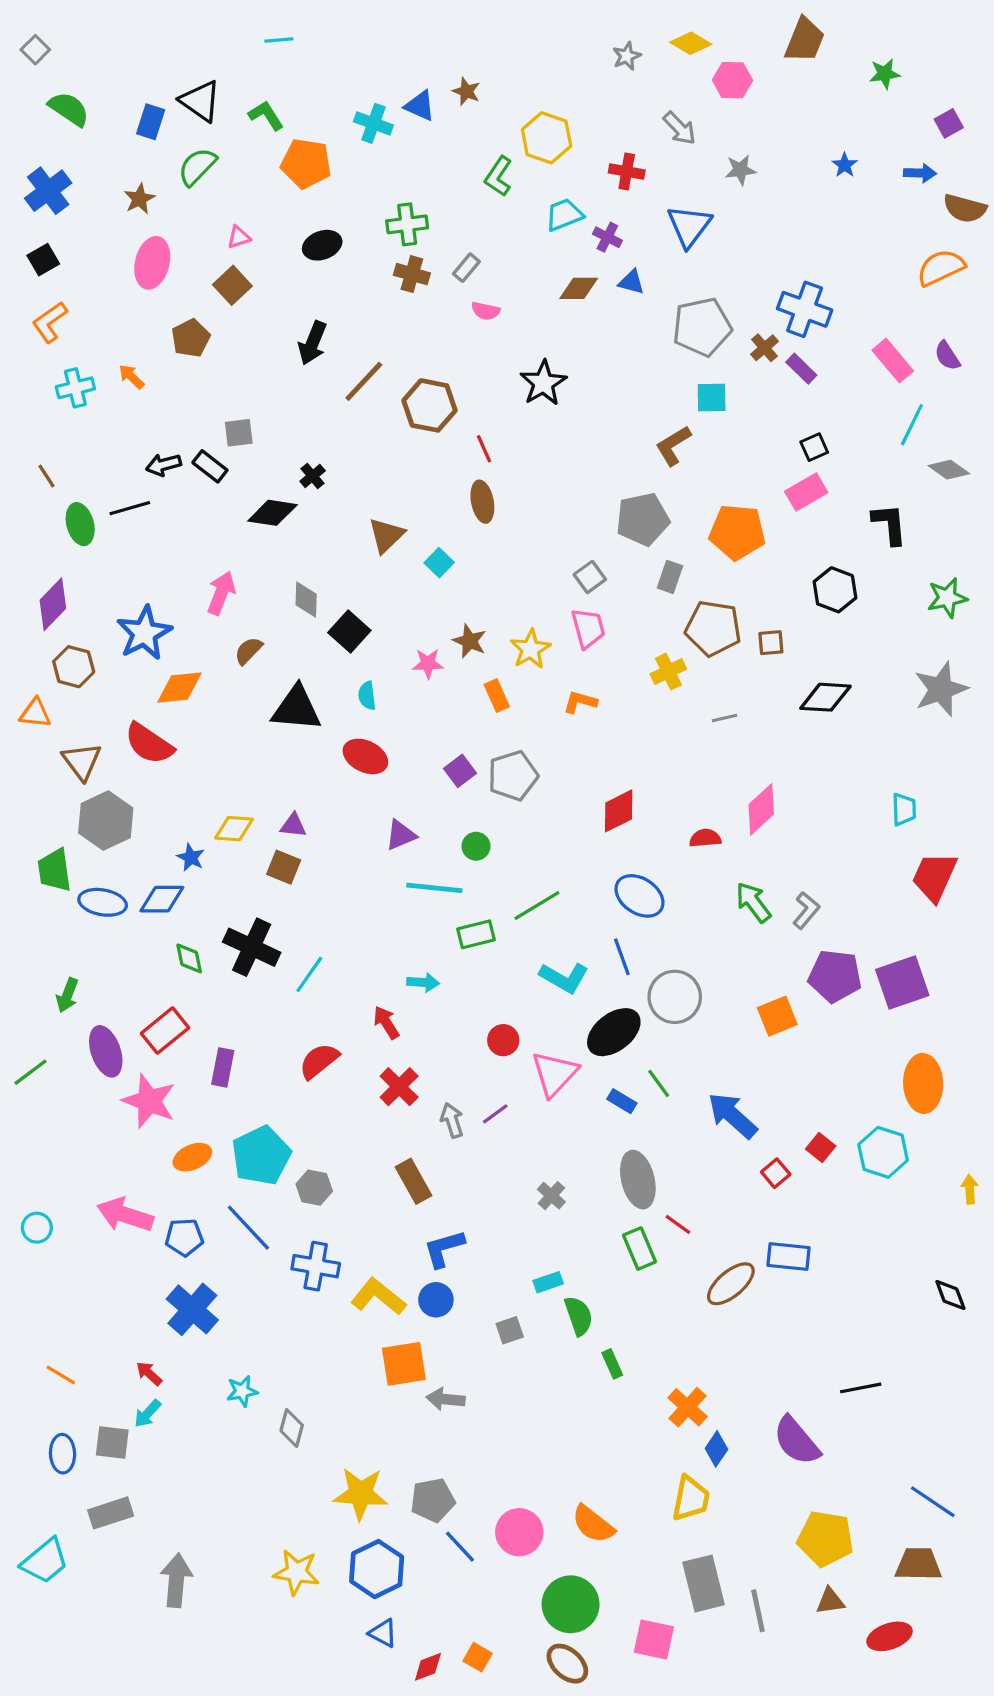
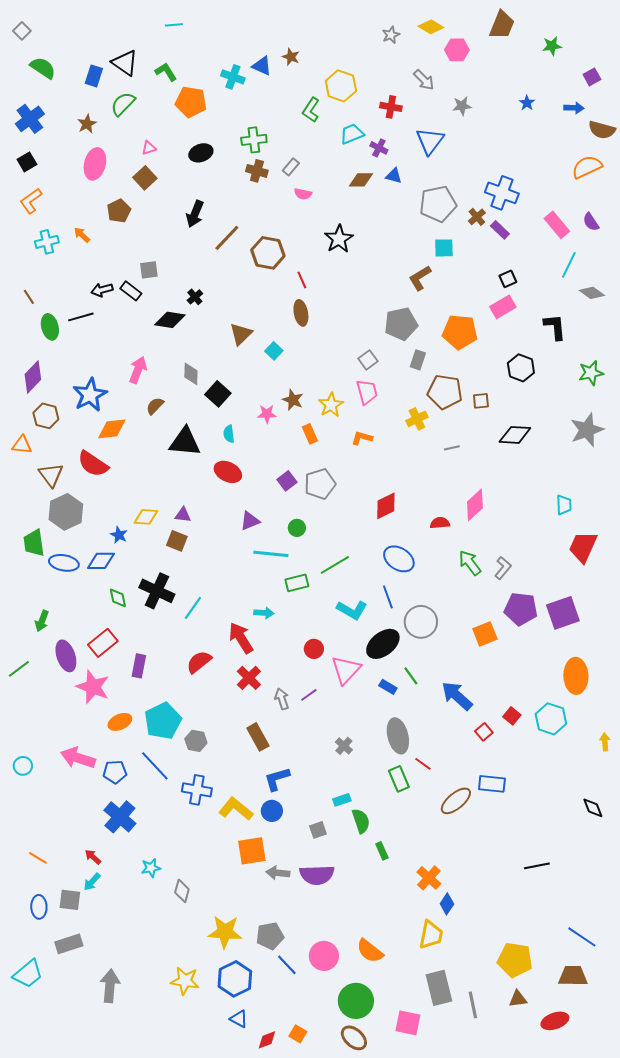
red arrow: (386, 1023) -> (241, 638), size x1.5
purple semicircle: (797, 1441) -> (317, 875), moved, turned -52

